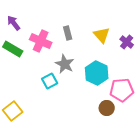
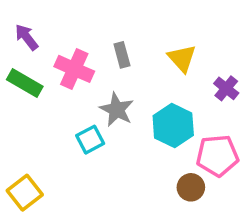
purple cross: (127, 42) -> (226, 88), moved

